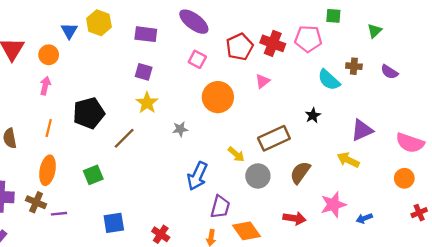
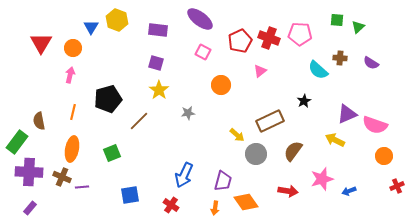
green square: (333, 16) -> (337, 20), moved
orange circle: (218, 97) -> (221, 85), size x0.7
pink semicircle: (410, 143) -> (375, 125), moved
blue arrow: (197, 176) -> (184, 175), moved

